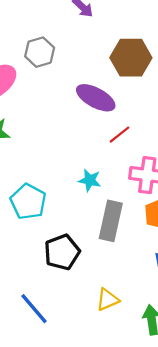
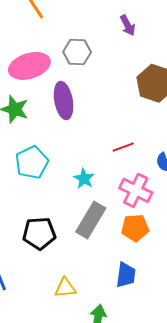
purple ellipse: (96, 98) -> (64, 101), moved, turned 33
cyan pentagon: (28, 202) -> (32, 162), moved

